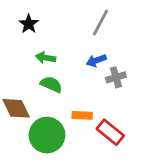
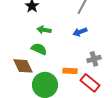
gray cross: (116, 77) -> (94, 59), moved
green semicircle: (51, 84) -> (39, 49), moved

